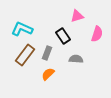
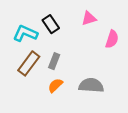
black rectangle: (63, 36) -> (51, 24), moved
gray semicircle: (76, 59) -> (91, 85), moved, size x1.5

